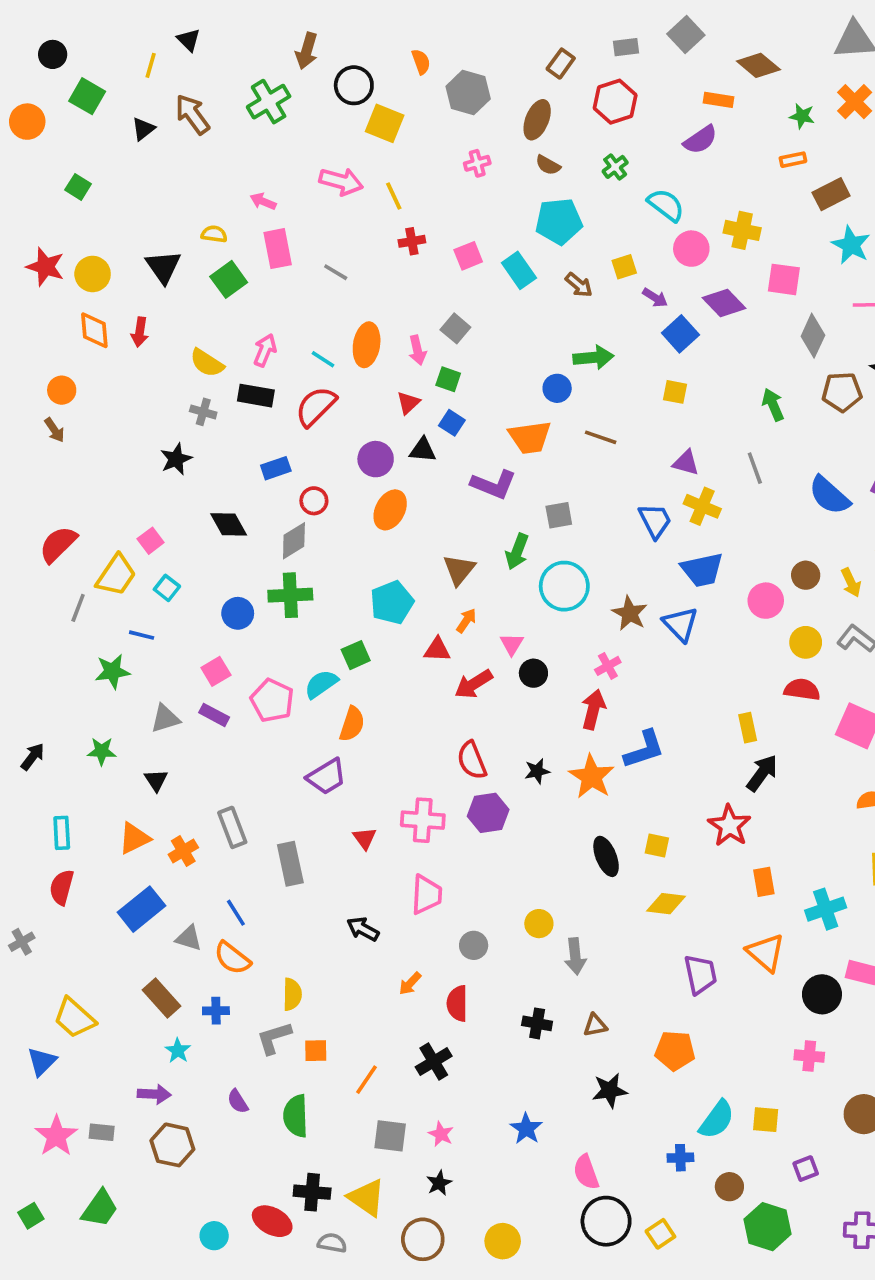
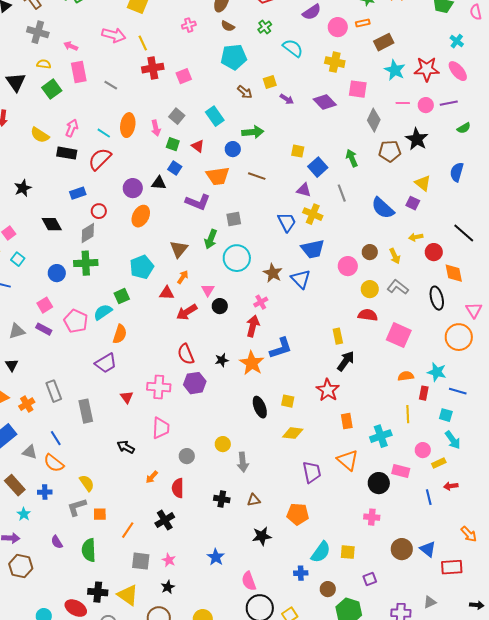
red cross: (412, 241) -> (153, 68), size x1.5
pink circle: (691, 249) -> (338, 27), moved
cyan rectangle: (519, 270) -> (215, 116), moved
blue square: (680, 334) -> (318, 167), moved
red triangle: (408, 403) -> (198, 146), moved, turned -40
gray cross: (203, 412) -> (38, 32), moved, size x1.5
yellow semicircle: (292, 994) -> (87, 483), turned -36

